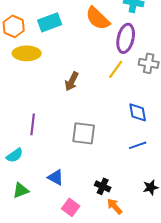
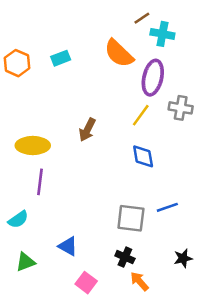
cyan rectangle: (50, 22) -> (61, 58), size x0.7
yellow ellipse: (27, 53) -> (33, 146), moved
blue diamond: (138, 112) -> (143, 156), moved
gray square: (84, 133) -> (131, 218), moved

